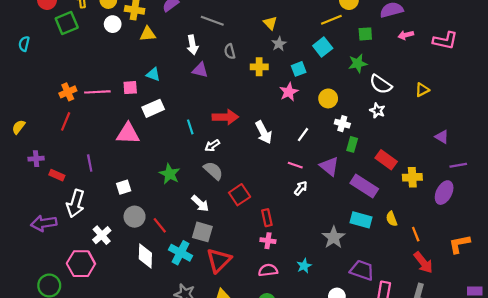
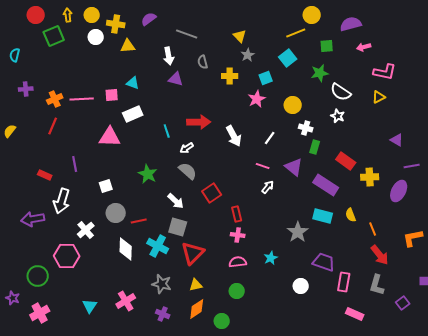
pink L-shape: (445, 41) -> (385, 72), moved
purple cross: (36, 159) -> (26, 89), moved
red line: (160, 225) -> (139, 221), turned -63

